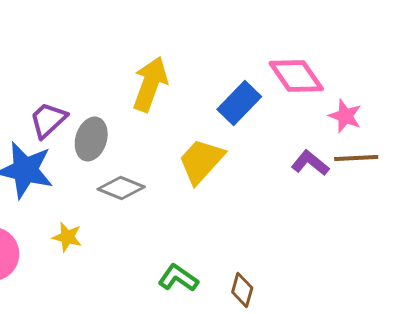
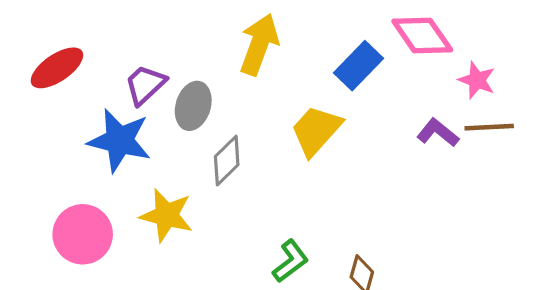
gray diamond: (121, 188) -> (227, 161), turned -66
yellow star: (67, 237) -> (166, 215), size x1.6
green L-shape: (178, 278) -> (290, 261), turned 108

